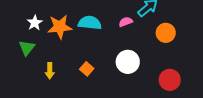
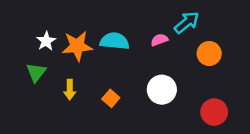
yellow arrow: (50, 71) -> (70, 90), moved

